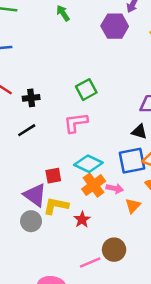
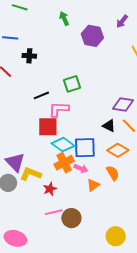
purple hexagon: (115, 26) -> (92, 36), moved
black cross: (31, 98) -> (29, 56), moved
black line: (27, 130) -> (41, 95), moved
blue square: (132, 161) -> (85, 148), moved
red square: (53, 176) -> (48, 127), moved, size x1.5
pink line: (90, 262) -> (54, 212), moved

